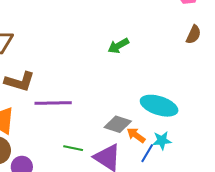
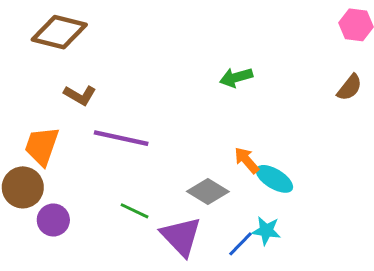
brown L-shape: (20, 82) -> (80, 95), size x0.7
cyan ellipse: (159, 106) -> (274, 179), size x0.7
orange arrow: (136, 135) -> (247, 160), moved

